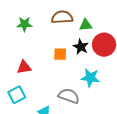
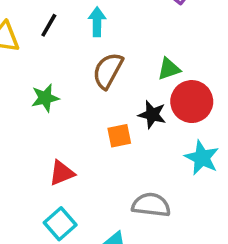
brown semicircle: (62, 17) -> (108, 71), turned -45
green triangle: (86, 25) -> (169, 69), moved
cyan star: (90, 78) -> (202, 158), moved, turned 30

